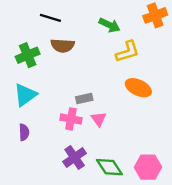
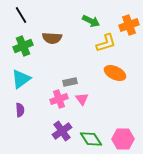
orange cross: (155, 15) -> (129, 25), moved
black line: (50, 18) -> (21, 15), moved, turned 42
pink cross: (71, 119) -> (59, 99), turned -30

